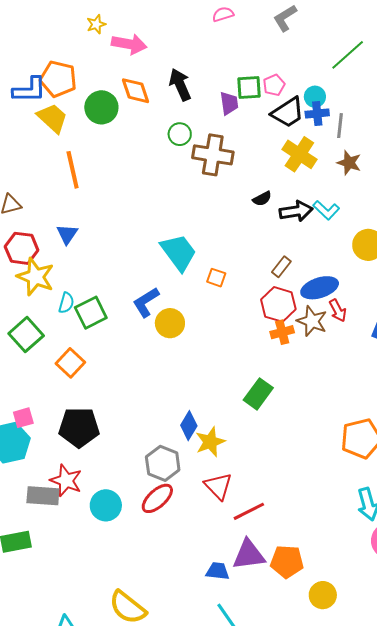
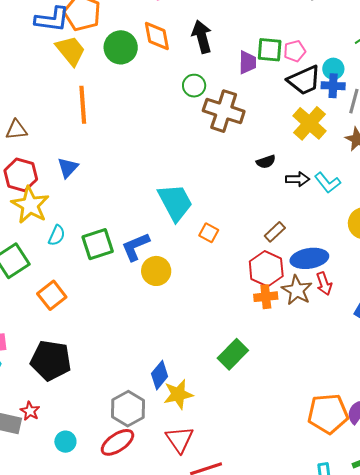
black arrow: (296, 211) -> (298, 179), size x0.7
green square: (91, 313) -> (98, 244), moved
red star: (66, 480) -> (30, 411), size x0.6
cyan circle: (106, 505) -> (65, 442), size x0.7

